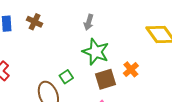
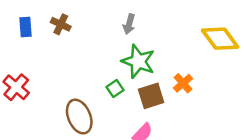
green square: (66, 77) -> (115, 88), moved

